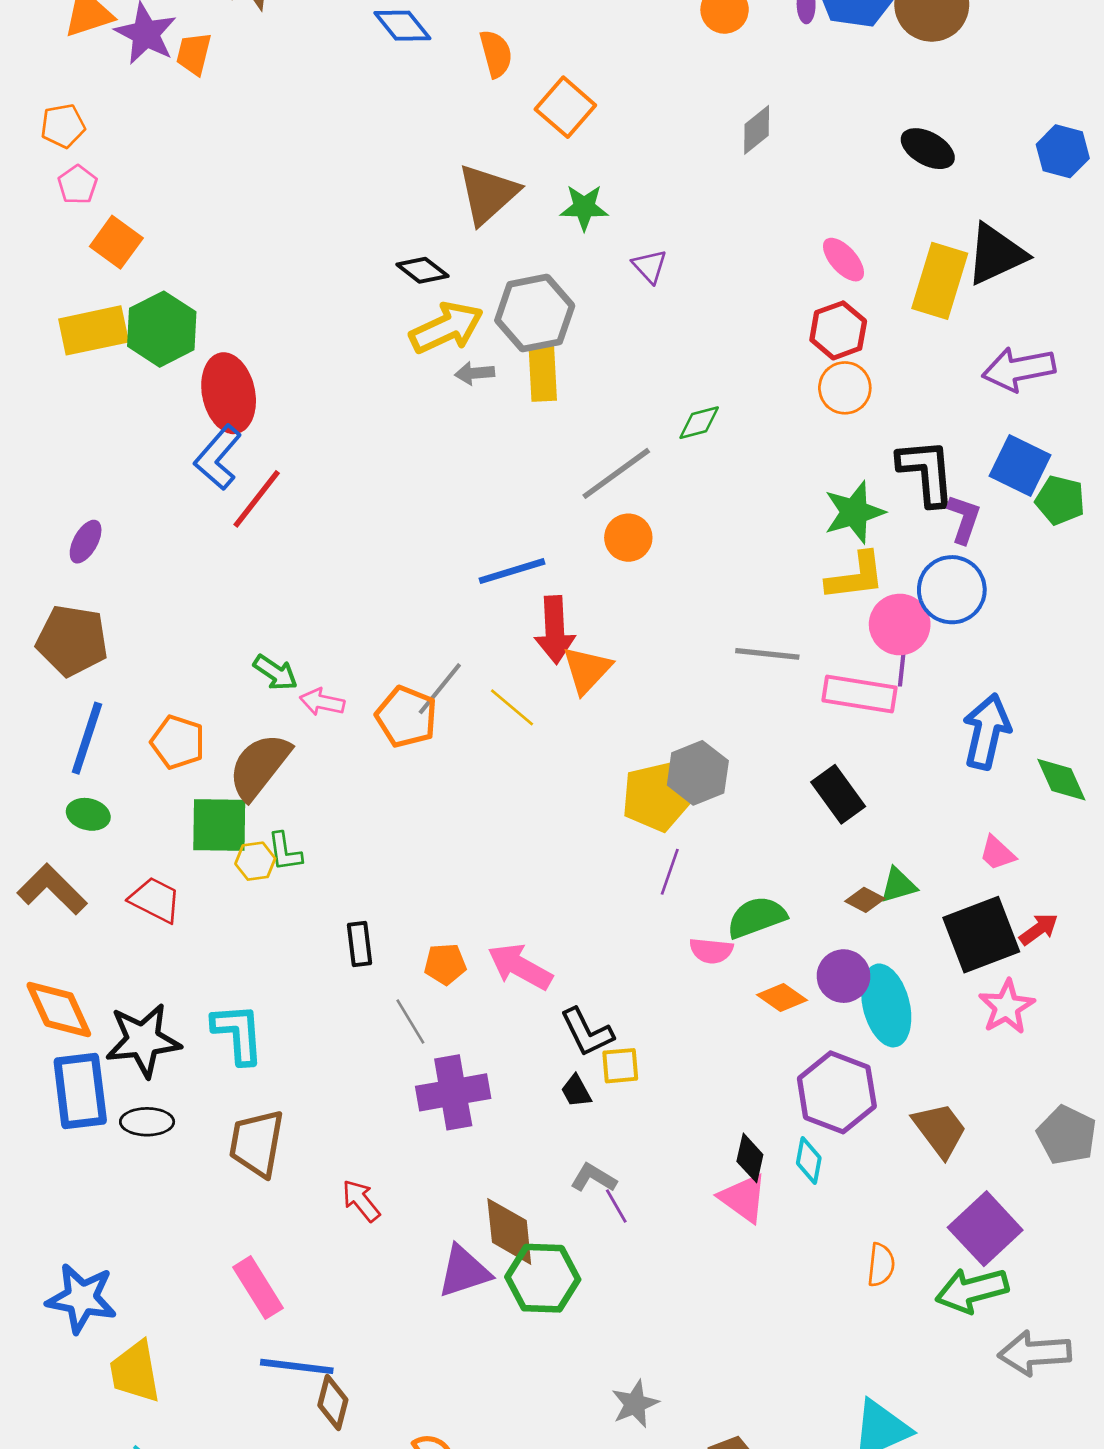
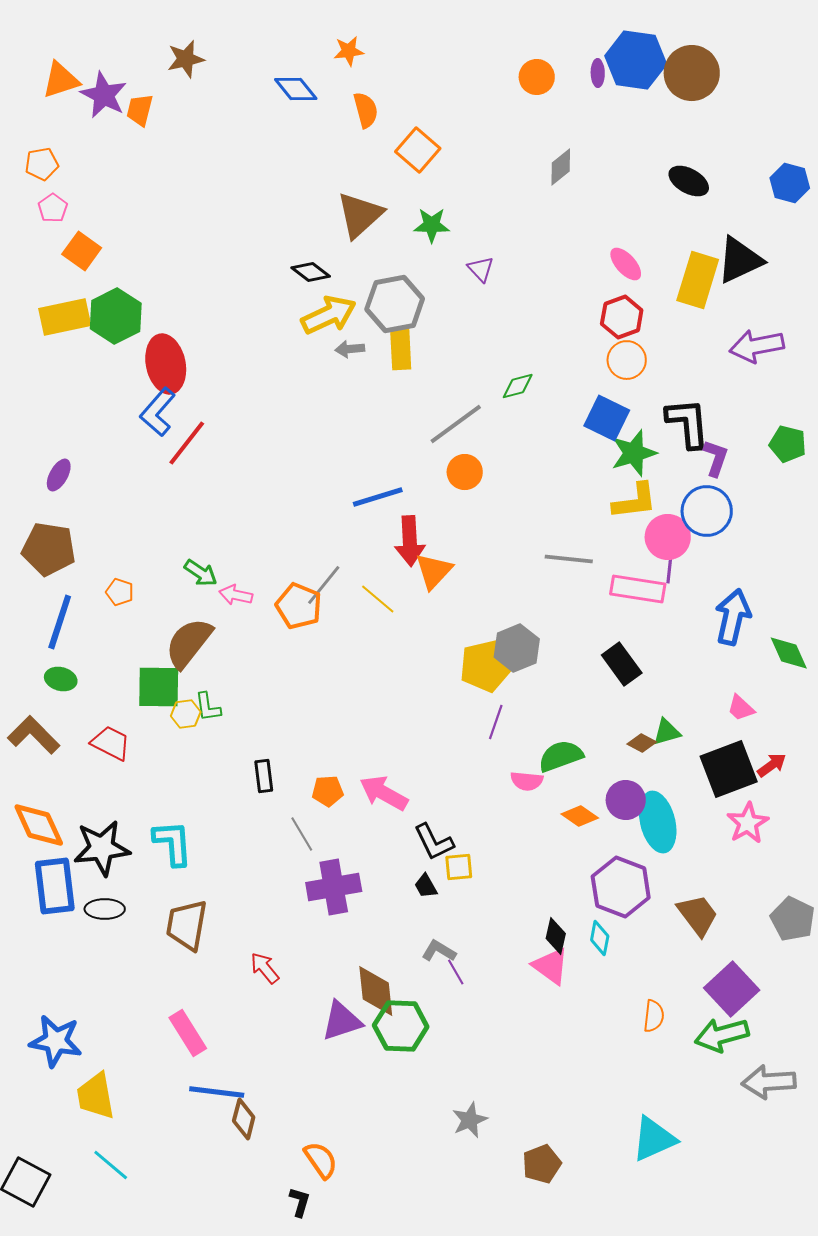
blue square: (1020, 465) -> (607, 418), moved
orange pentagon: (178, 742) -> (120, 592), moved, size x0.7

